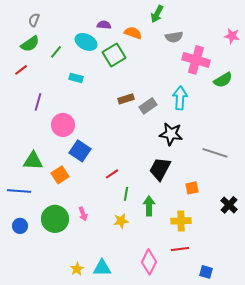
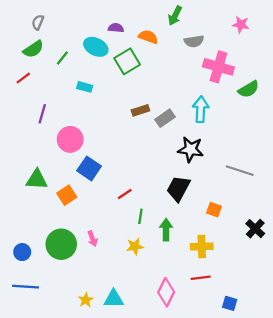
pink star: (232, 36) -> (241, 25), moved
orange square: (192, 188) -> (214, 210), turned 32
blue line: (19, 191) -> (26, 287), moved

